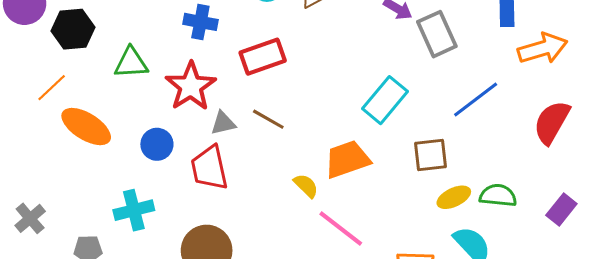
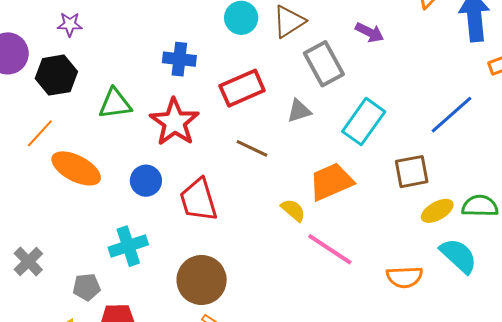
gray rectangle: (437, 34) -> (324, 64), moved
gray triangle: (223, 123) -> (299, 111), moved

